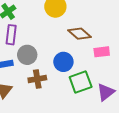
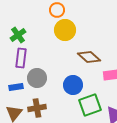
brown cross: (37, 79) -> (37, 108), moved

